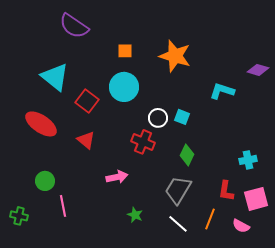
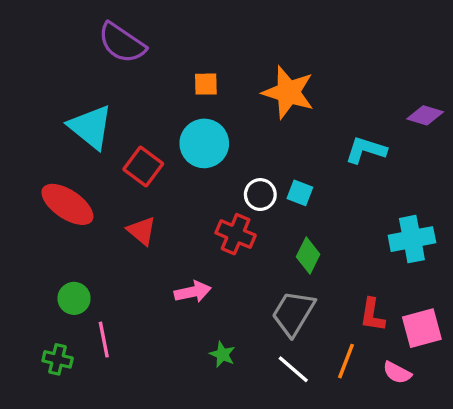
cyan cross: (248, 160) -> (412, 239), moved, size x1.5
green cross: (19, 216) -> (58, 359), moved

